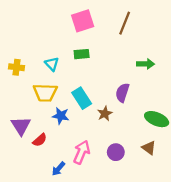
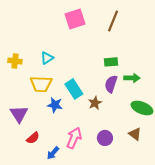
green rectangle: (82, 54) -> (111, 62), moved
cyan triangle: (52, 64) -> (47, 58), turned 40
green arrow: (146, 64) -> (132, 78), moved
red semicircle: (40, 140) -> (33, 138), moved

